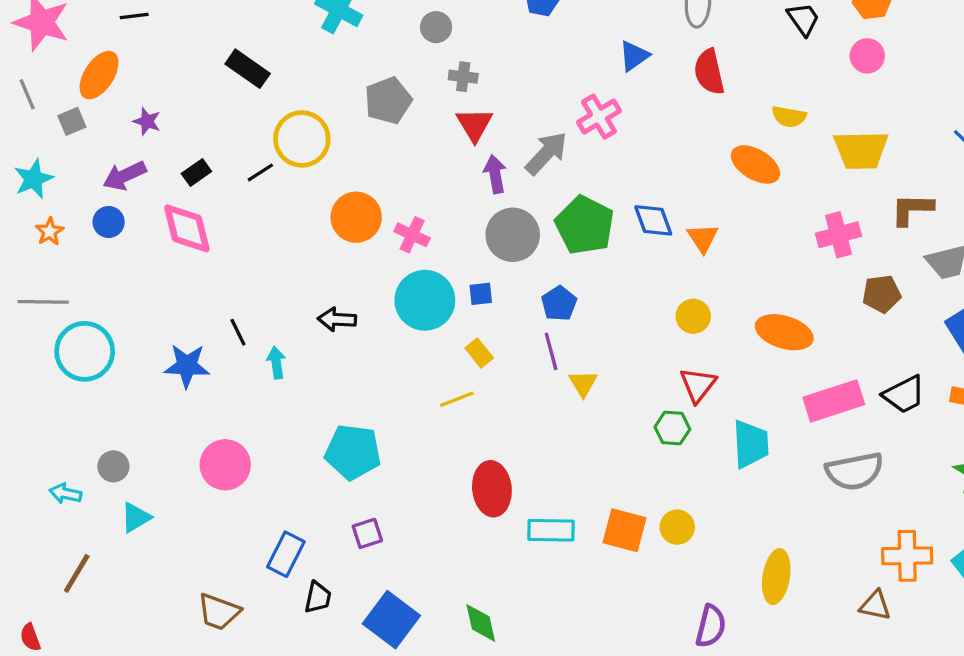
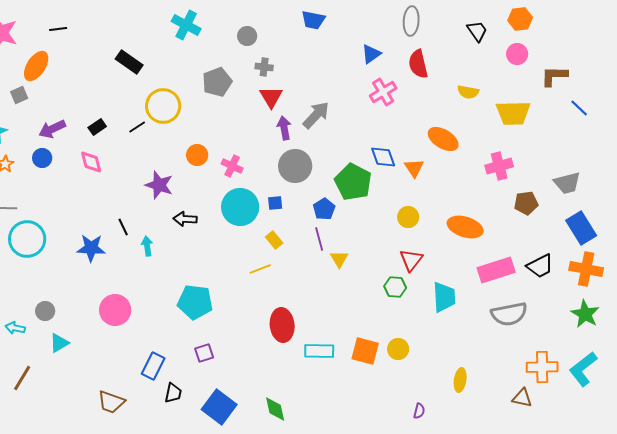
pink cross: (599, 117) -> (383, 92), moved
purple star: (147, 121) -> (159, 185), moved, size x1.6
orange ellipse: (755, 164) -> (443, 139), moved
brown L-shape: (912, 209) -> (554, 76), moved
orange circle: (356, 217) -> (197, 155), size x0.7
green pentagon: (585, 225) -> (353, 182), moved
pink diamond: (187, 228) -> (91, 162), size x0.7
yellow ellipse: (776, 577) -> (460, 380), size x0.7
purple semicircle: (711, 626) -> (419, 411), size x0.6

